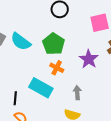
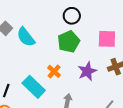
green pentagon: (54, 44) -> (69, 42), moved

